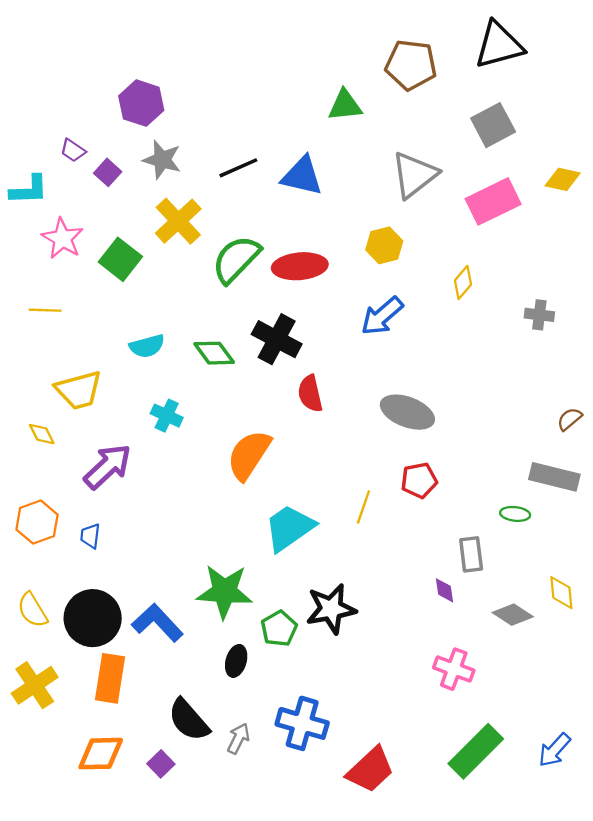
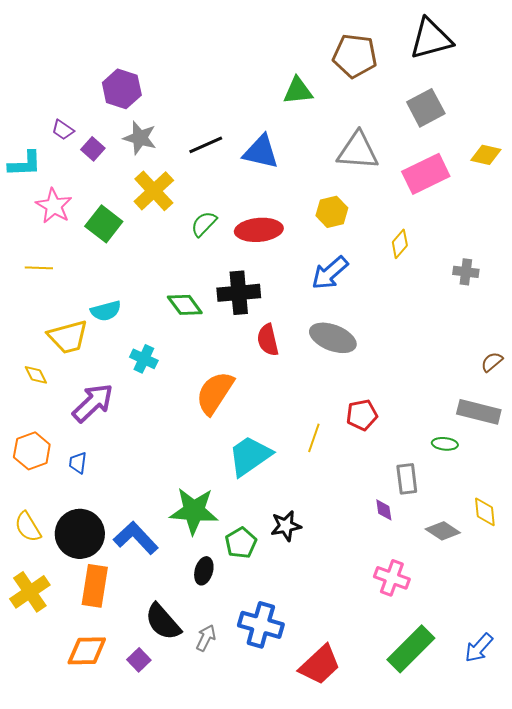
gray triangle: (414, 175) -> (358, 151), turned 42
green semicircle: (236, 259) -> (204, 224), size x0.6
black cross: (277, 339) -> (239, 293), turned -33
cyan semicircle: (147, 346) -> (106, 311), moved
gray ellipse: (407, 412) -> (333, 338), moved
black star: (331, 609) -> (286, 526), size x0.7

